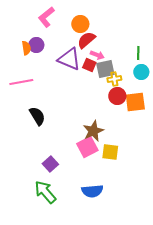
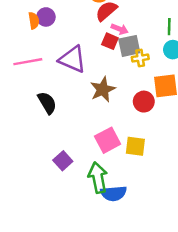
purple triangle: (69, 59) -> (72, 59), moved
red circle: (117, 96) -> (144, 102), moved
brown star: (93, 131) -> (103, 89), moved
green arrow: (45, 192) -> (98, 178), moved, turned 30

